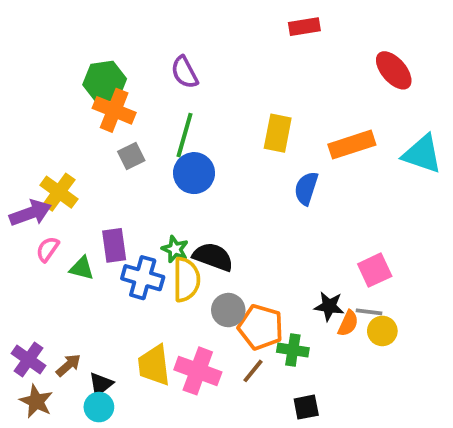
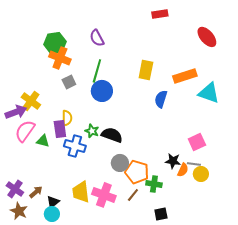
cyan triangle: (422, 154) -> (209, 93), moved
pink semicircle: (48, 249) -> (25, 131), size x1.6
yellow semicircle: (186, 280) -> (67, 118), moved, size x0.7

